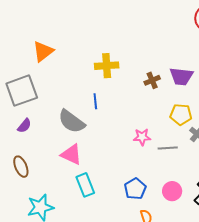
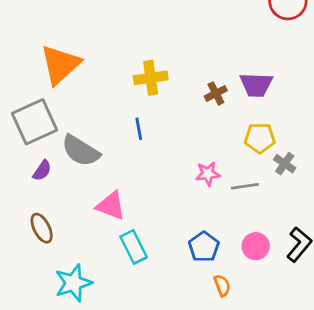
orange triangle: (43, 51) -> (60, 65), size x1.4
gray semicircle: (72, 121) -> (81, 151), moved

